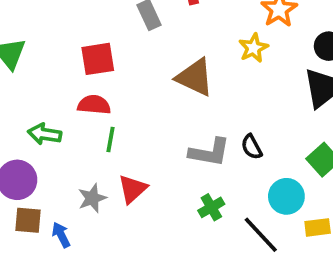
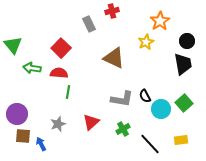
red square: (98, 59) -> (61, 48), turned -36
green arrow: (45, 134) -> (32, 68), moved
red triangle: (133, 189) -> (91, 122), moved
cyan circle: (286, 196) -> (161, 109), moved

